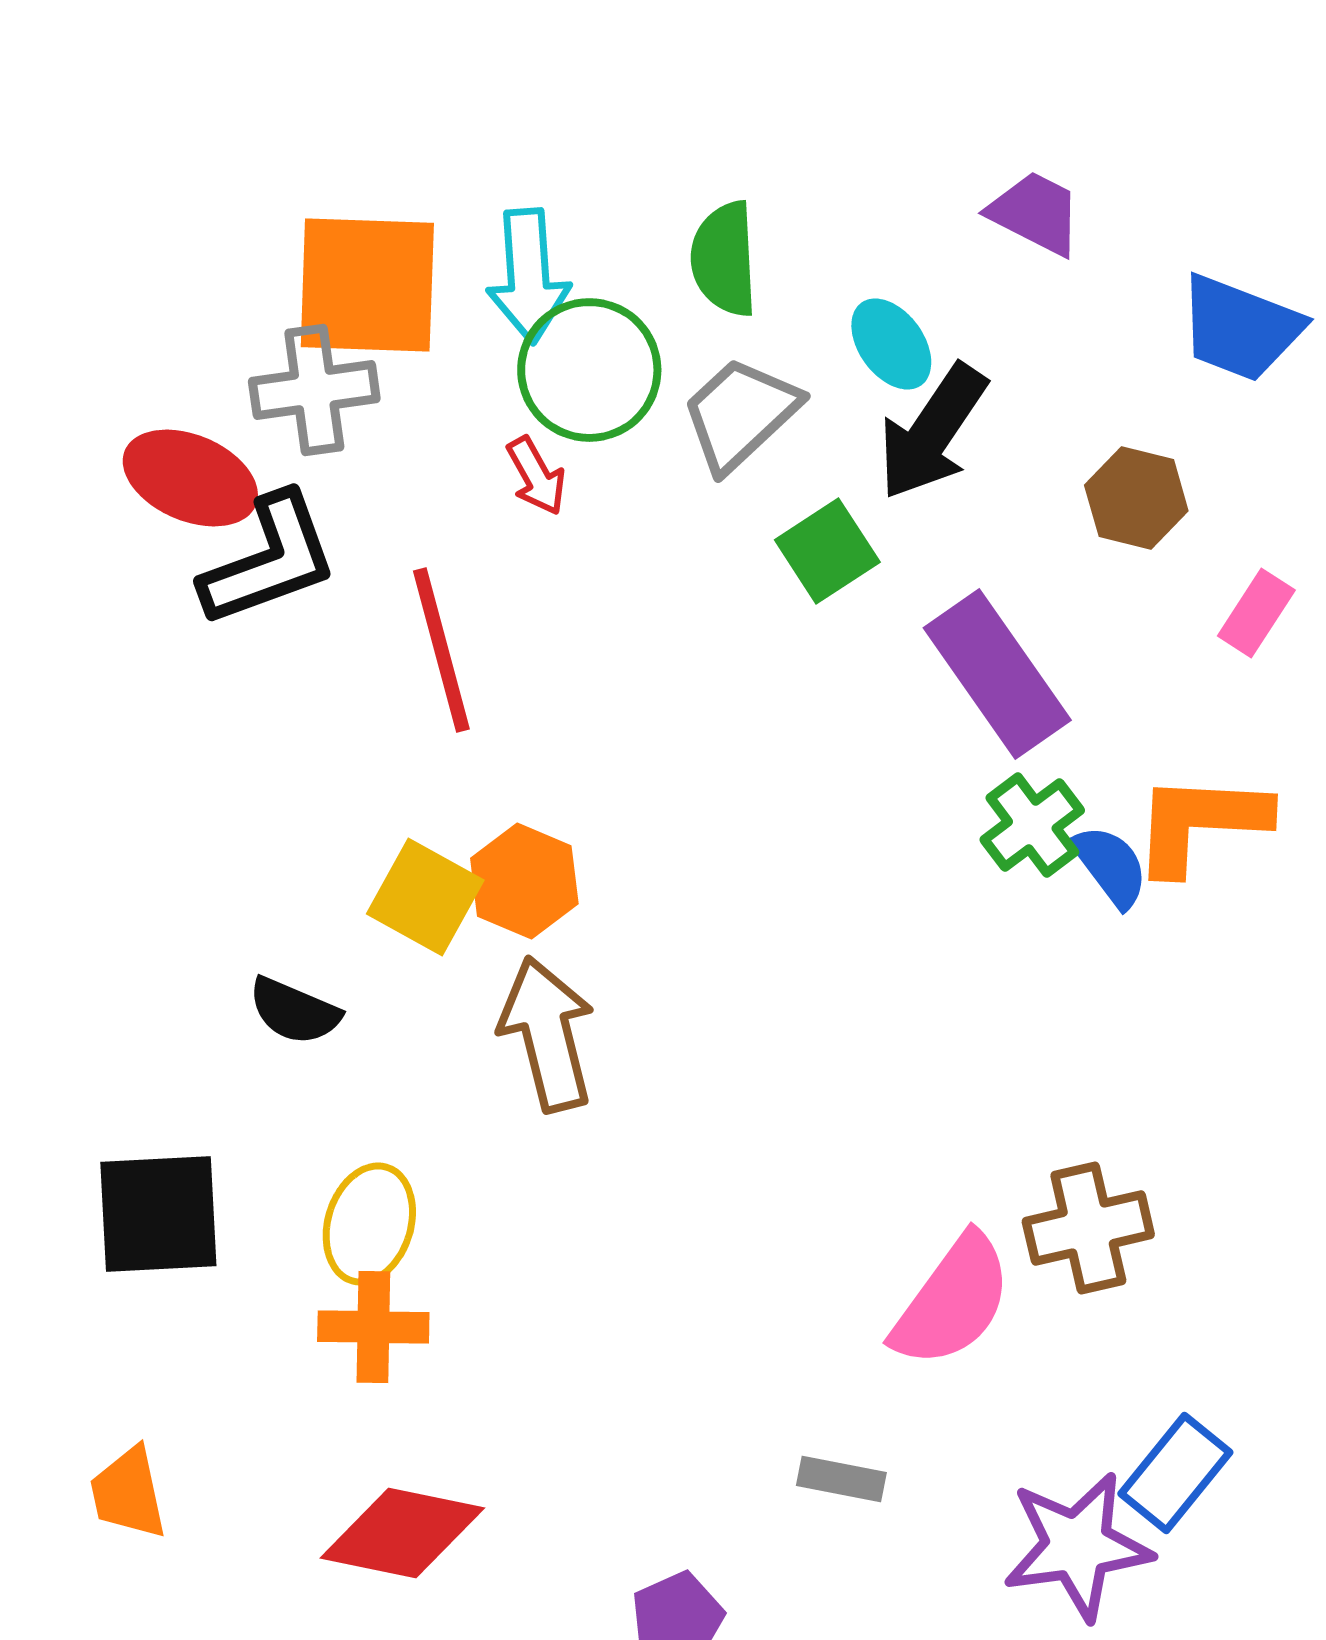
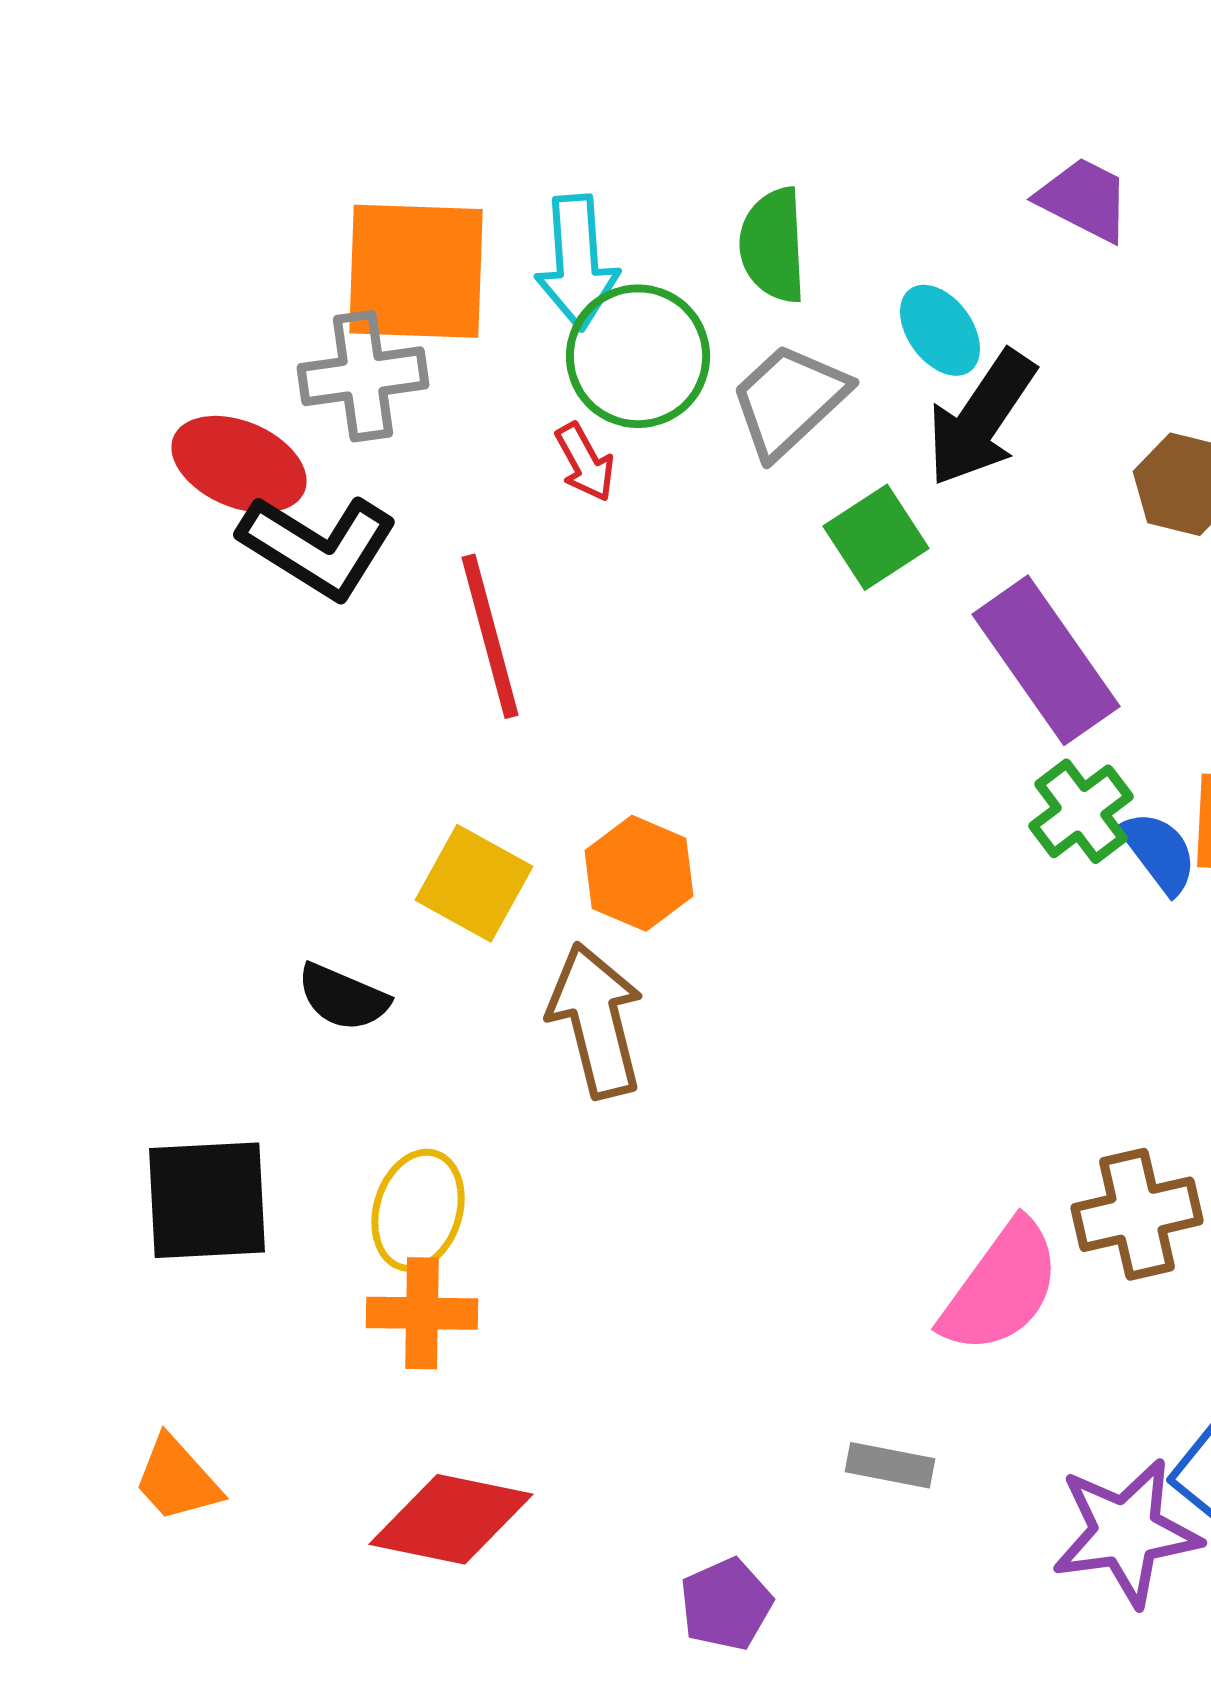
black L-shape: (269, 560) -> (318, 546), turned 52
orange hexagon: (524, 881) -> (639, 873), moved
orange trapezoid: (128, 1493) -> (177, 1479), turned -30

